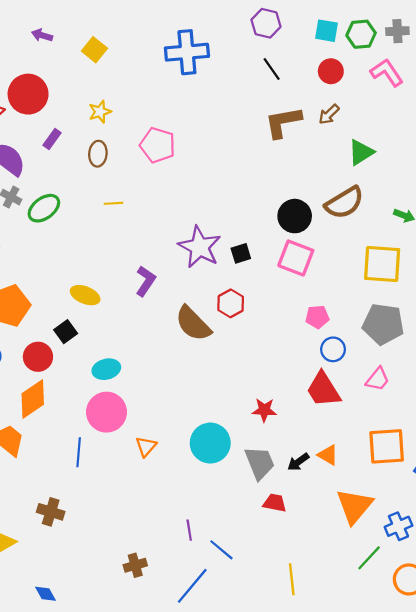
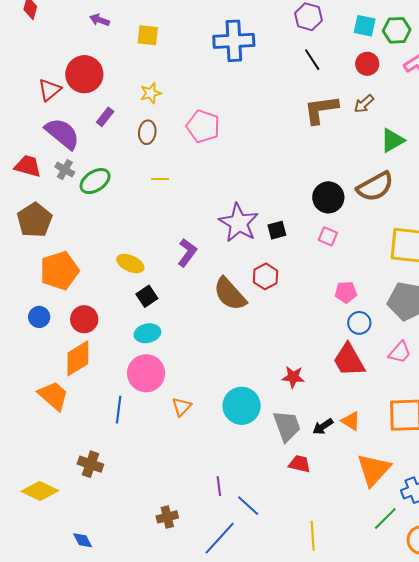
yellow square: (94, 50) -> (148, 35), turned -35
pink square: (296, 258) -> (328, 236), size x0.6
black square: (66, 332) -> (147, 296), moved

